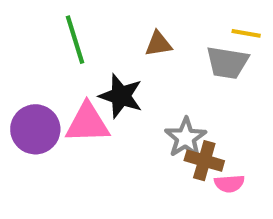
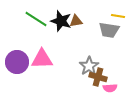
green line: (75, 40) -> (36, 19), turned -40
black star: (121, 96) -> (61, 21), moved

